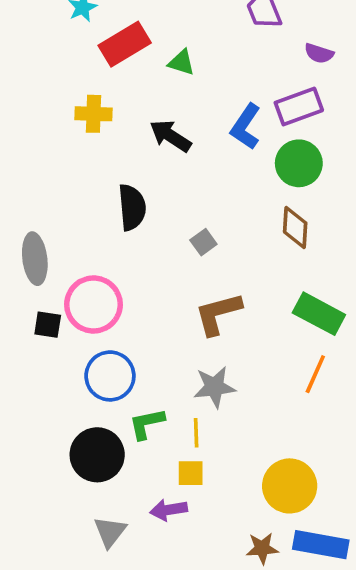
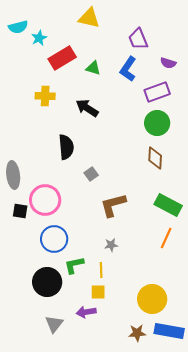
blue L-shape: (246, 127) -> (128, 69), moved
gray square: (203, 242) -> (91, 174), moved
gray star: (214, 387) -> (111, 245), size x0.6

